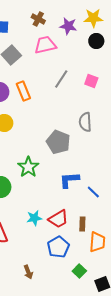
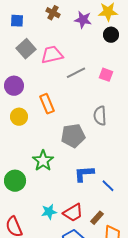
pink trapezoid: (45, 45) -> (52, 55), moved
gray line: (61, 79) -> (76, 73), turned 30
orange rectangle: (23, 91) -> (47, 104), moved
gray pentagon: (58, 142) -> (73, 136), turned -30
brown rectangle: (82, 224) -> (97, 218), turned 40

